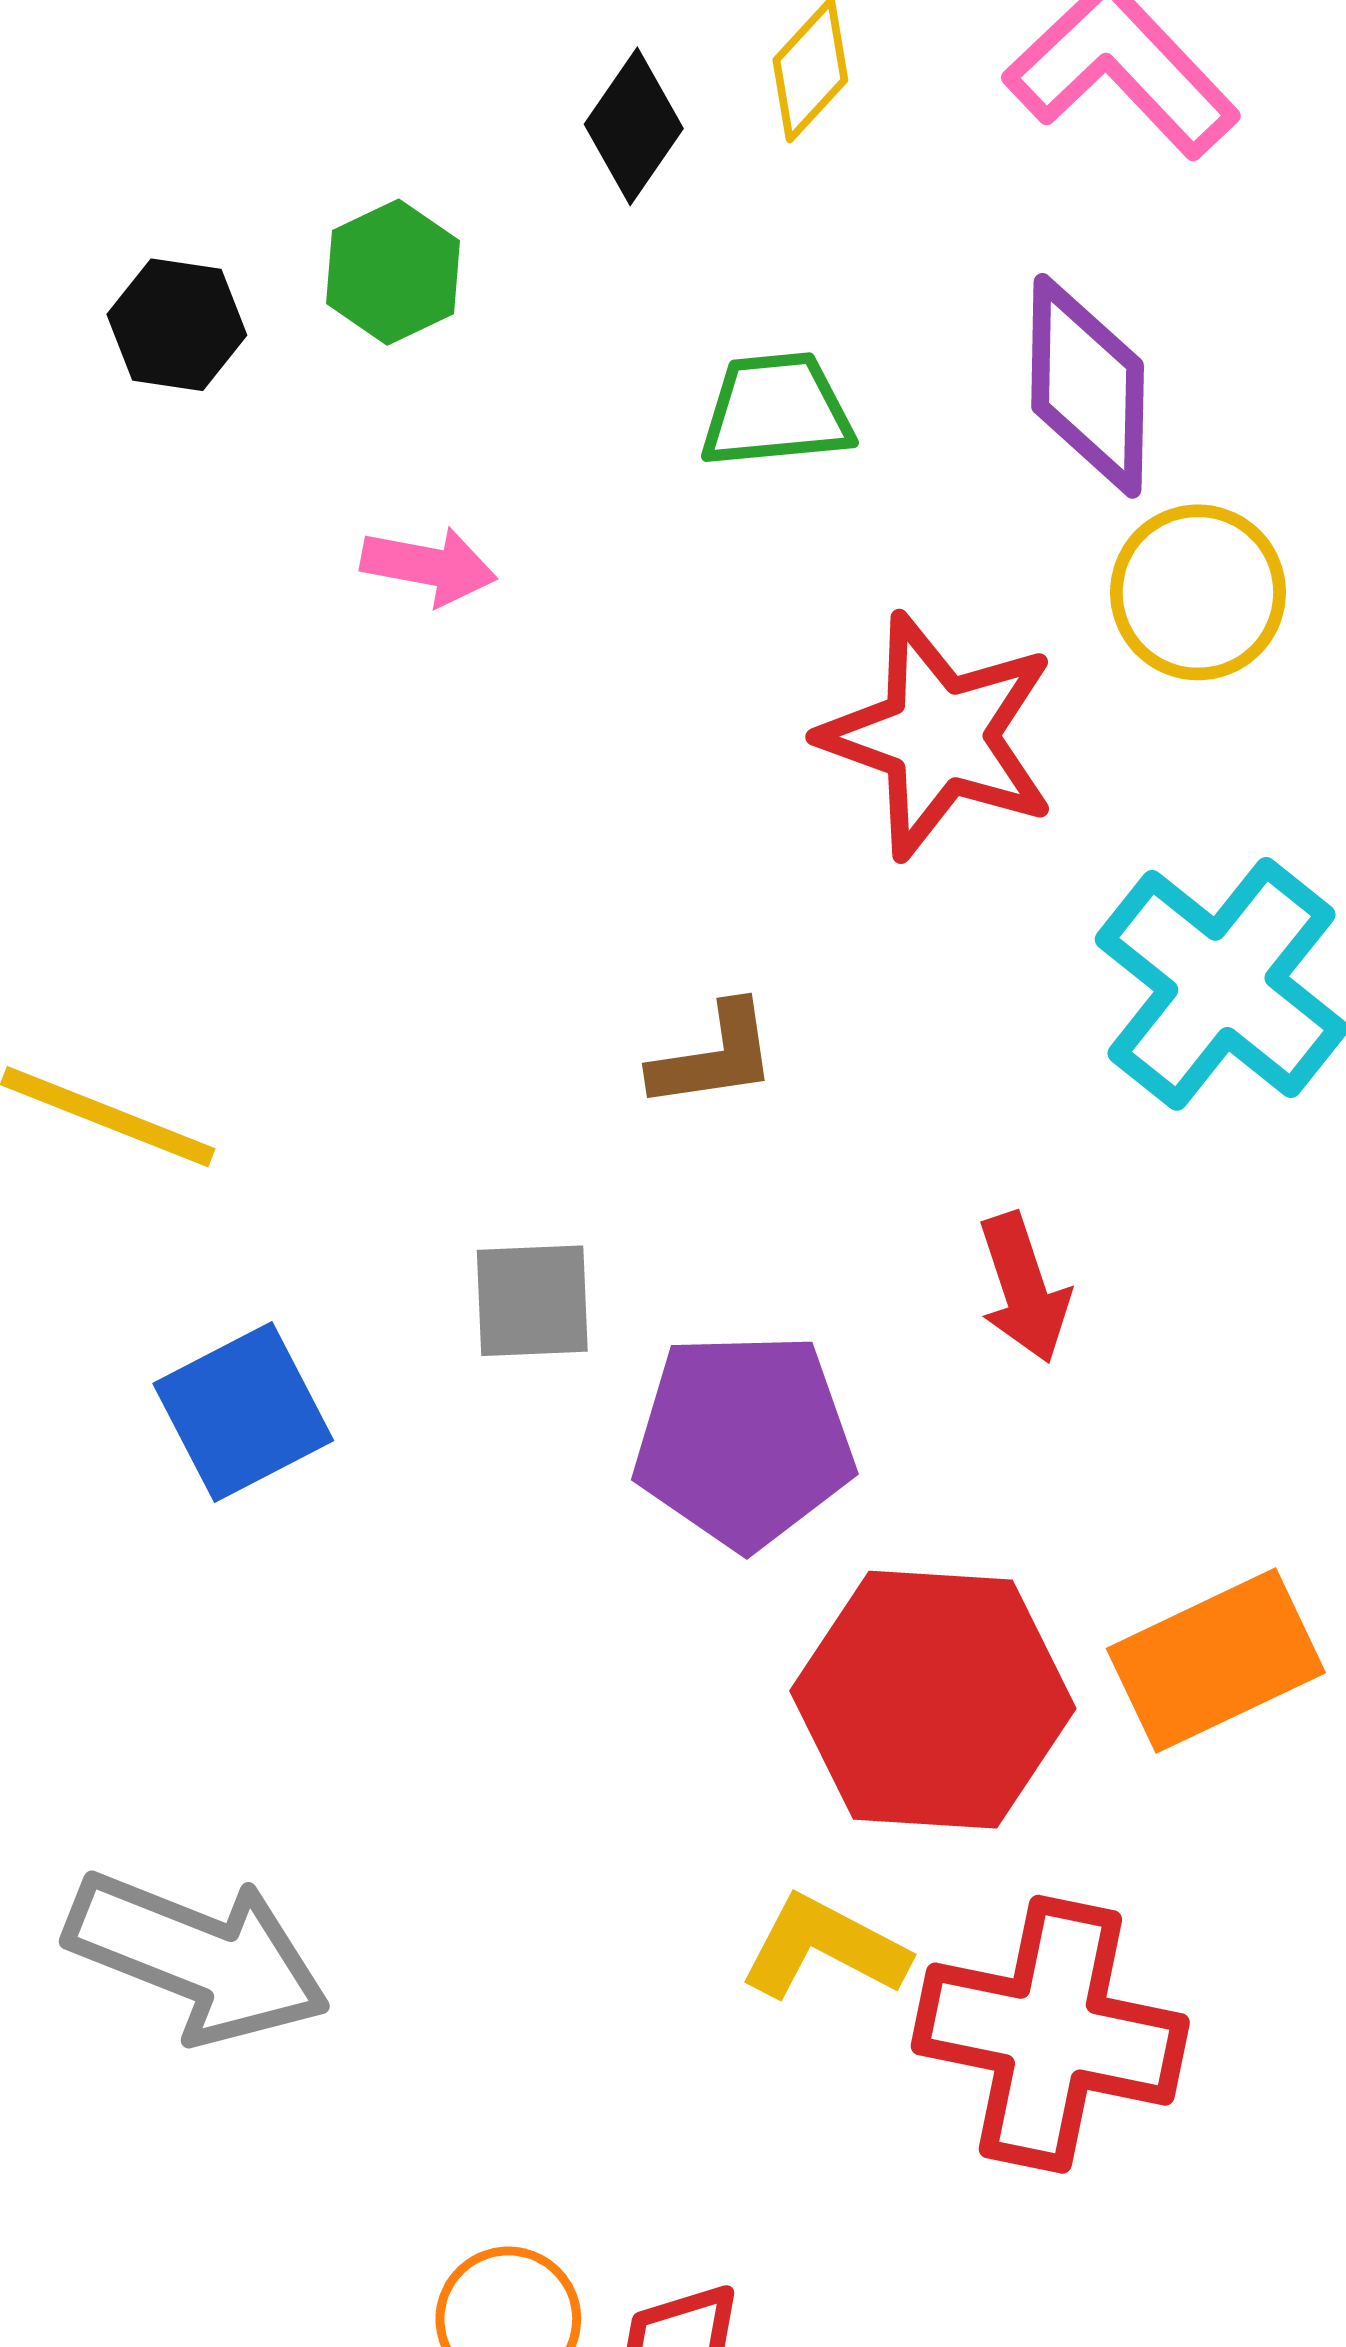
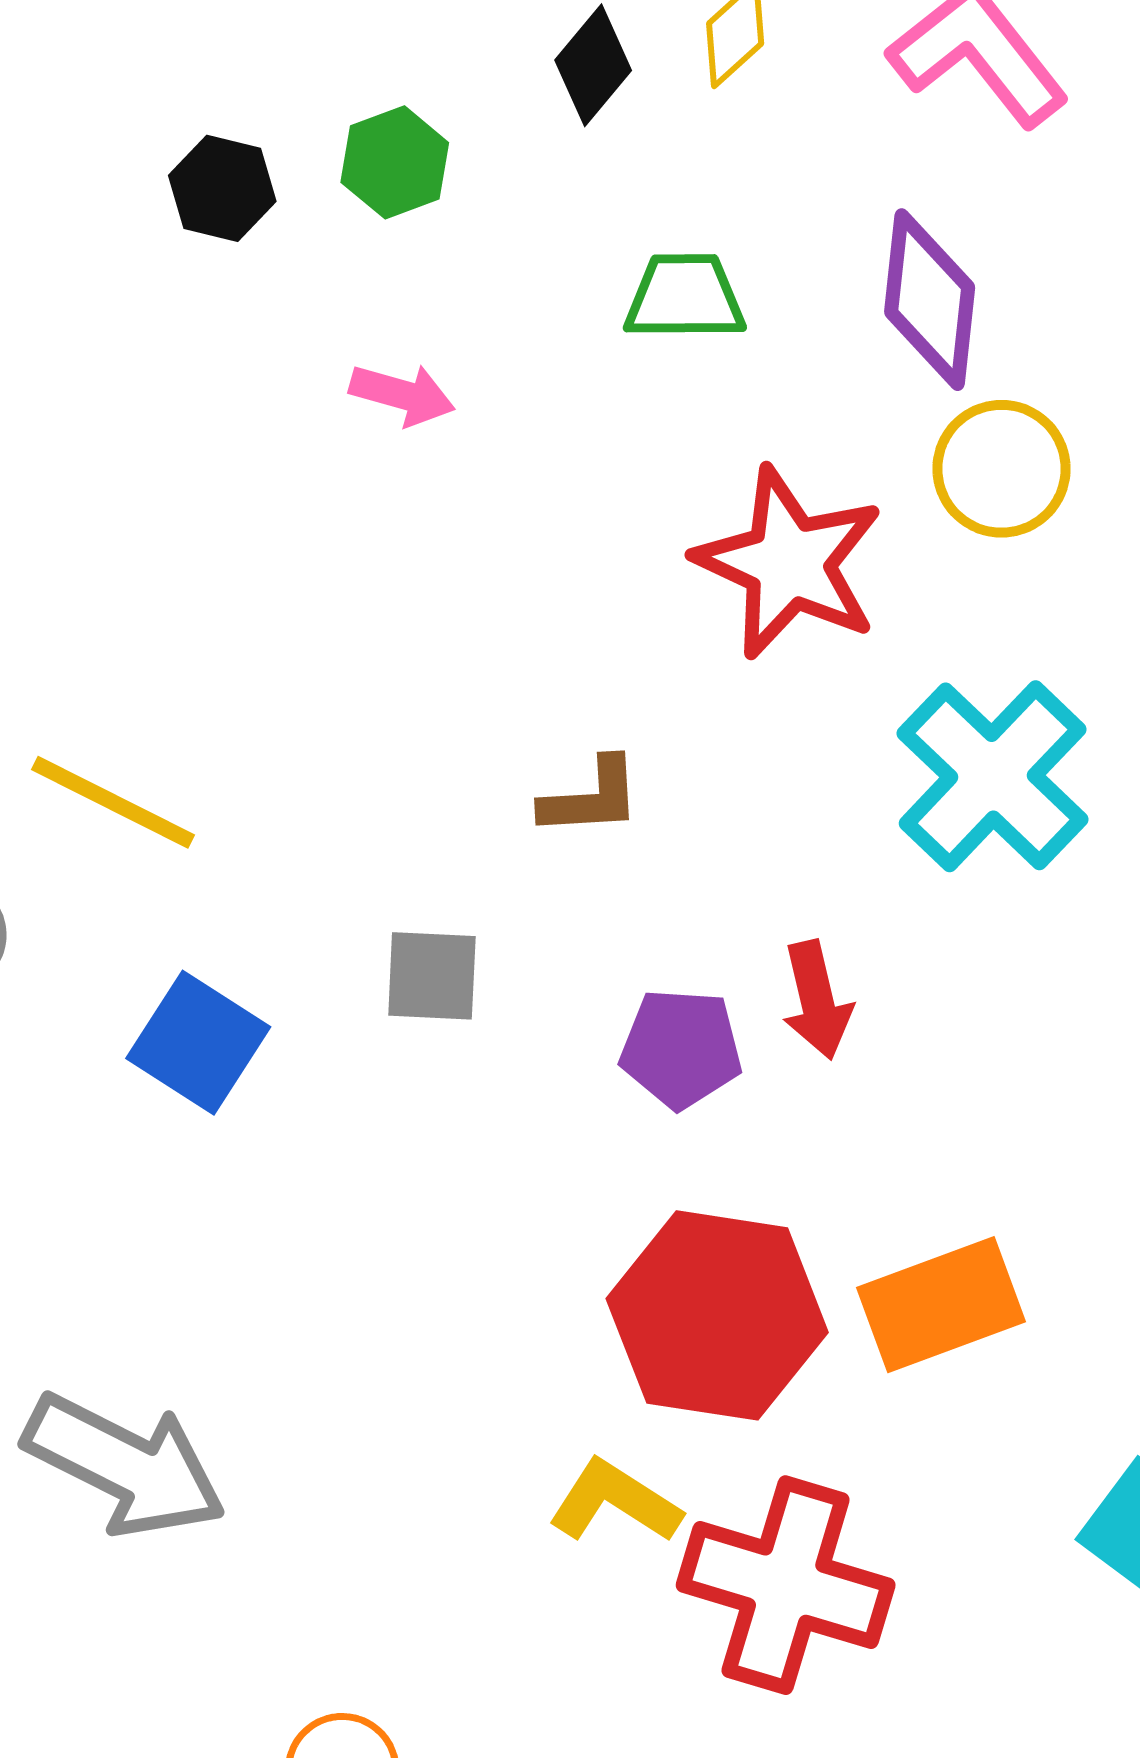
blue square: (243, 1412) -> (198, 1043), turned -35
purple pentagon: (744, 1440) -> (681, 1048), moved, size x0.7

